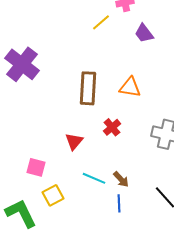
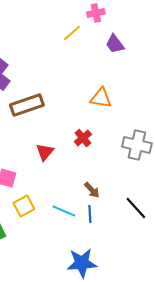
brown rectangle: (88, 88) -> (27, 105), moved, turned 68
cyan line: (94, 178) -> (64, 211), moved

